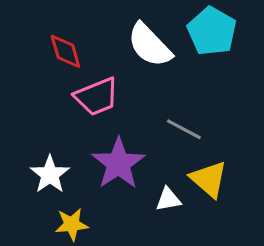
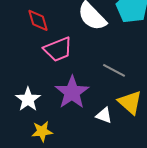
white triangle: (168, 199) -> (104, 115), turned 30

